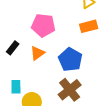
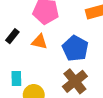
orange triangle: (37, 53) -> (39, 42), turned 49

